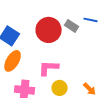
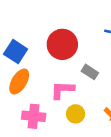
gray rectangle: (72, 26) -> (90, 72), moved

